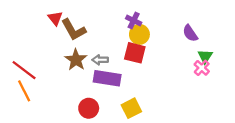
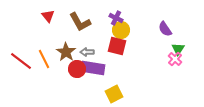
brown L-shape: (74, 30) -> (80, 22), moved
orange line: (24, 91) -> (44, 59), moved
red circle: (89, 108) -> (77, 69), moved

